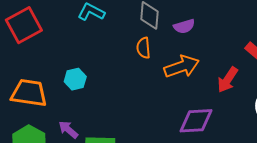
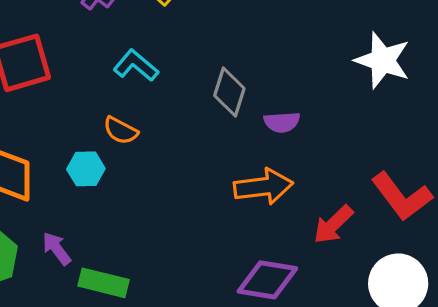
orange semicircle: (143, 48) -> (121, 131), moved, turned -70

